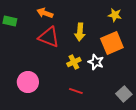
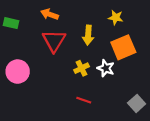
yellow star: (115, 15) -> (116, 18), moved
red triangle: (49, 37) -> (54, 41), turned 40
pink circle: (28, 82) -> (18, 72), moved

